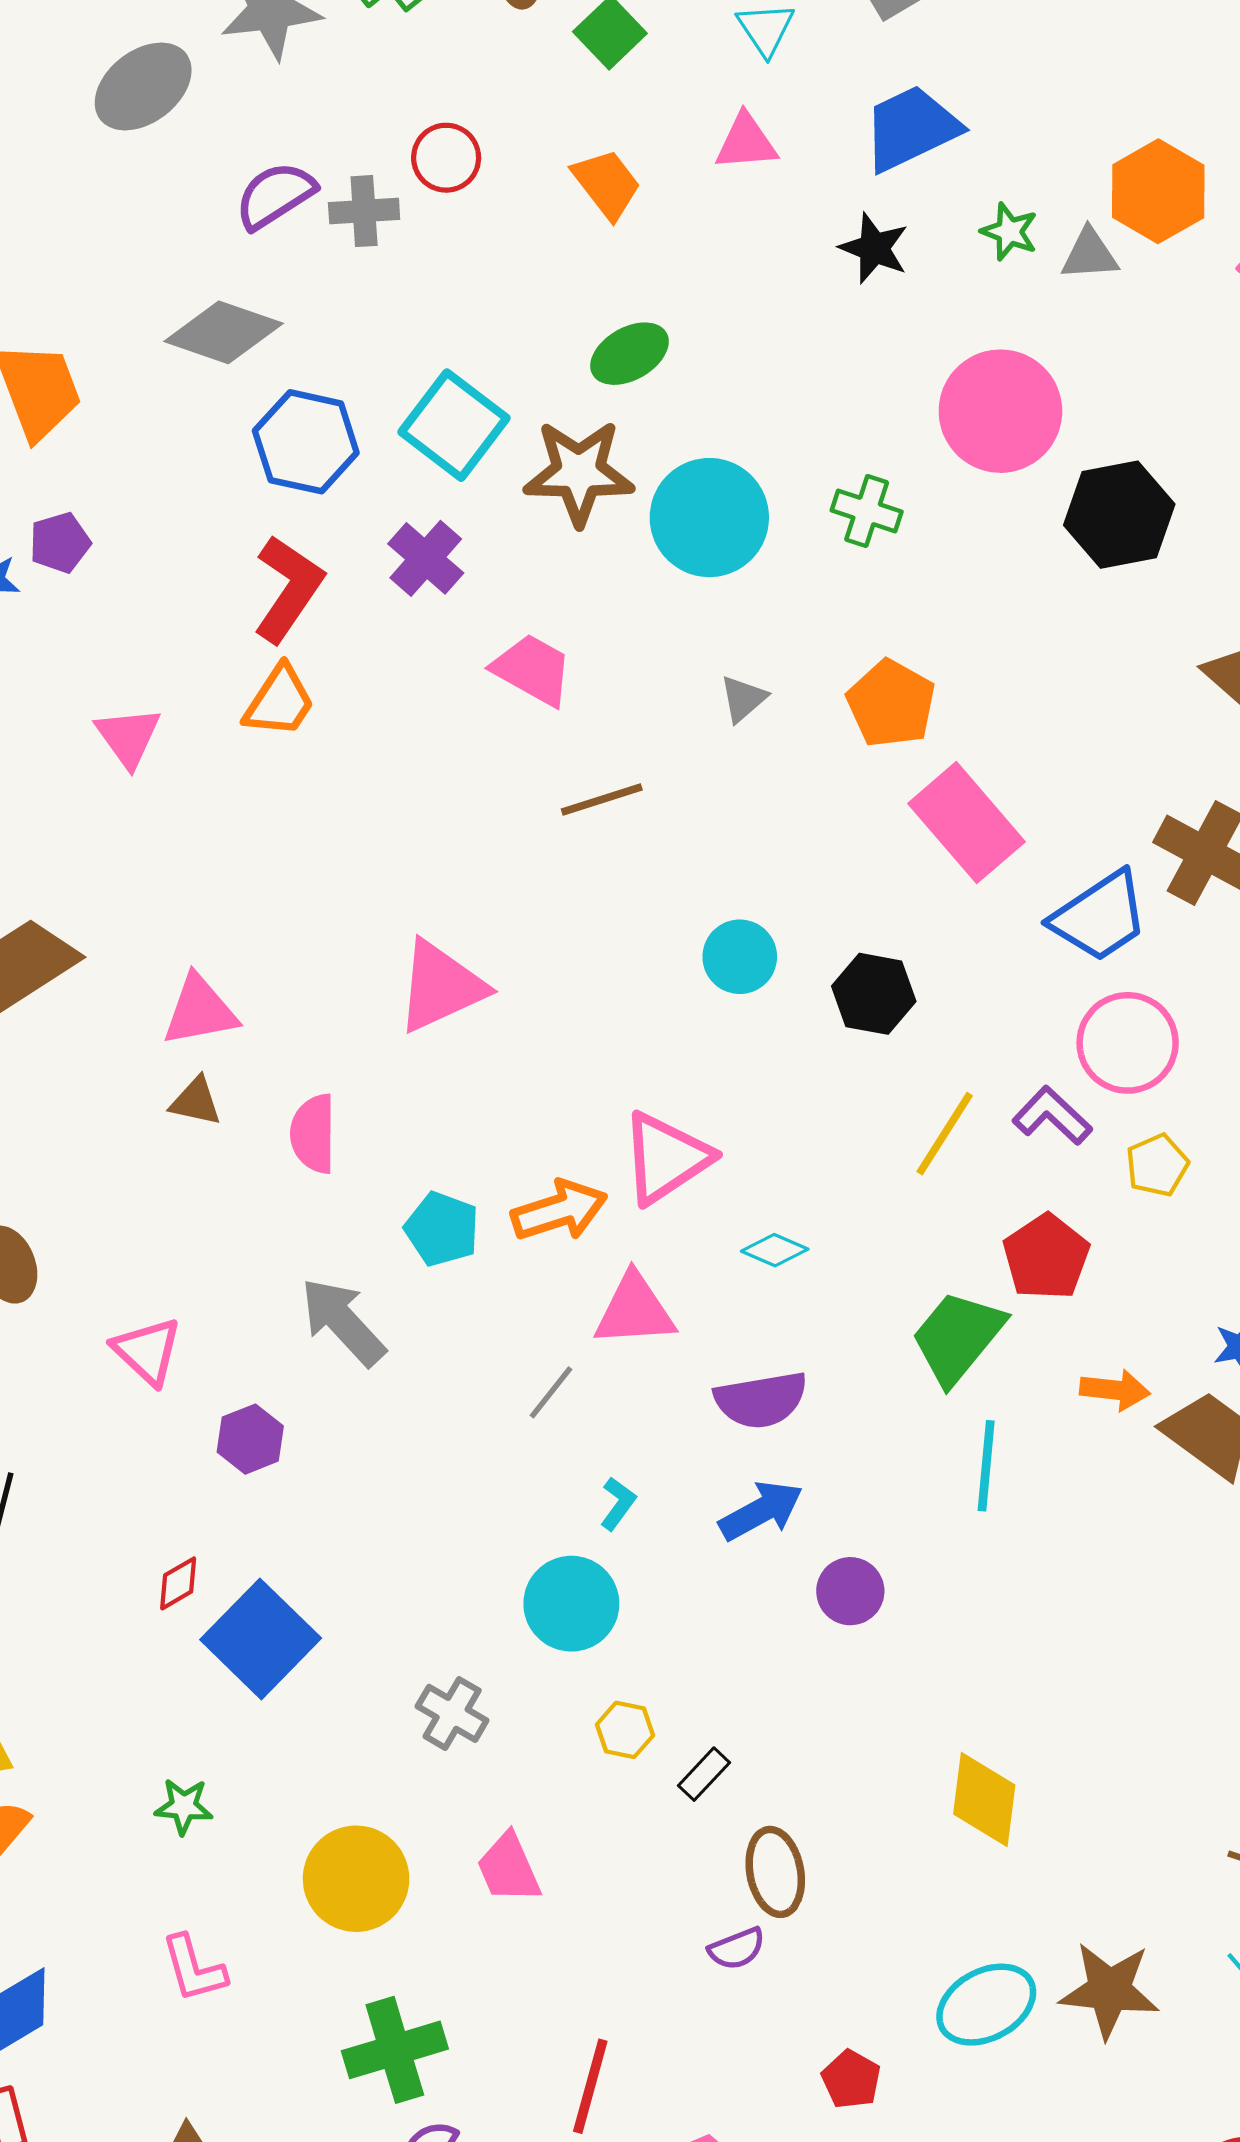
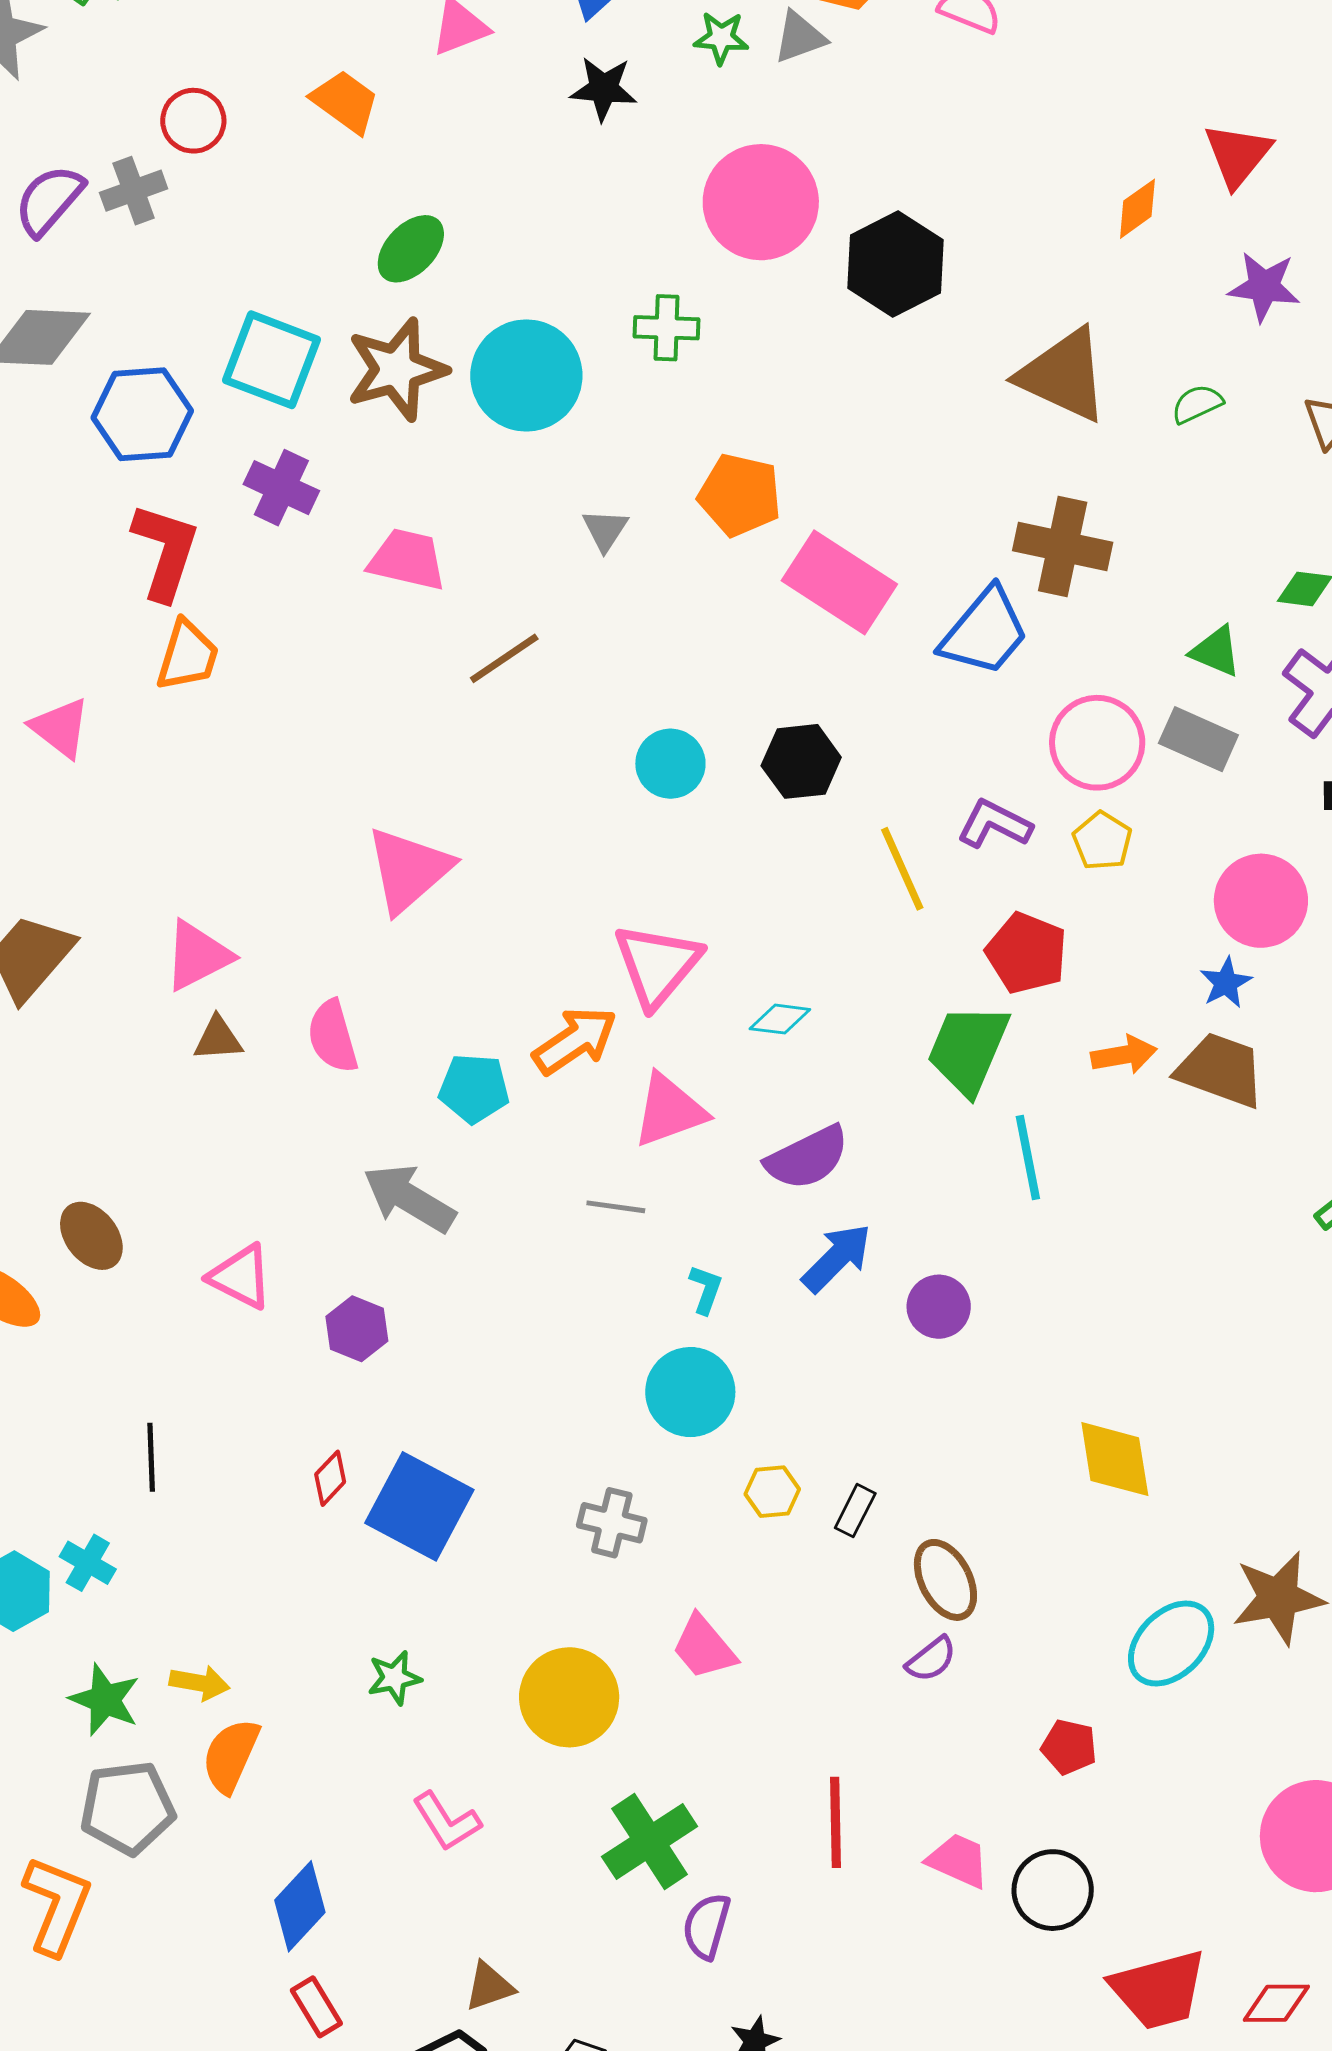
pink circle: (1128, 1043) -> (1097, 743), moved
yellow line: (945, 1134) -> (902, 869), turned -40
gray line: (551, 1392) -> (616, 1207), turned 76

